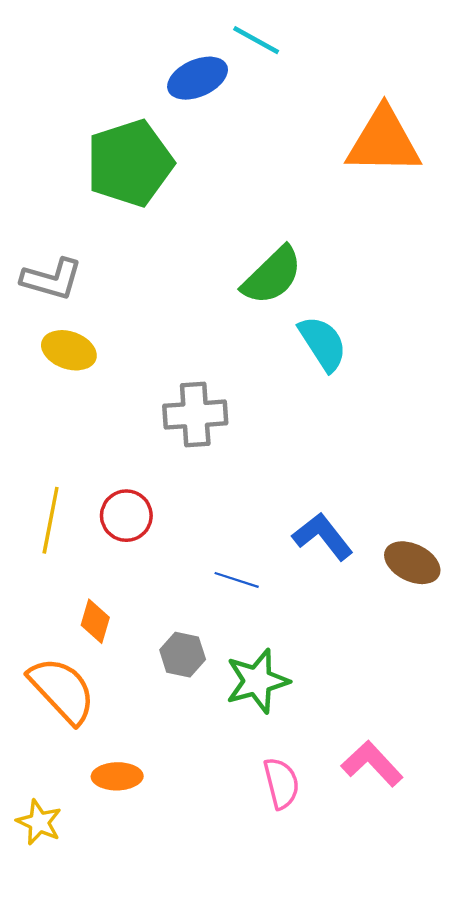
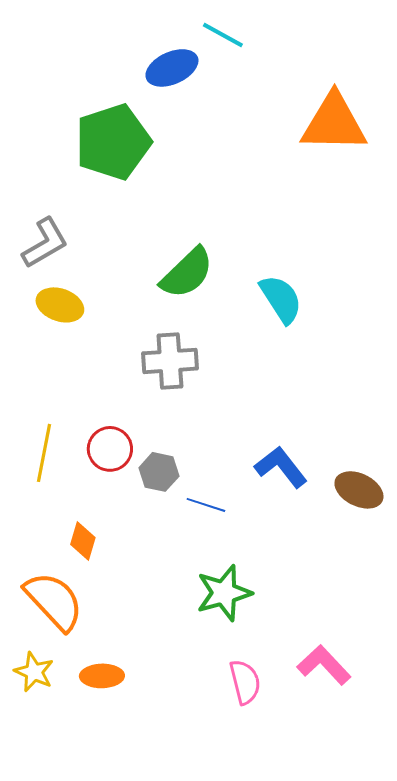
green semicircle: (272, 276) -> (187, 273), moved
gray L-shape: (52, 279) -> (45, 243), turned -46
gray hexagon: (183, 655) -> (159, 472), moved
yellow star: (39, 822) -> (34, 672), moved

